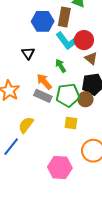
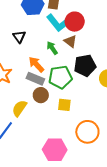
brown triangle: (91, 58) -> (70, 41), moved
brown circle: (85, 99) -> (41, 95), moved

